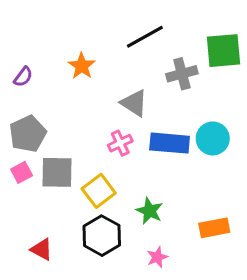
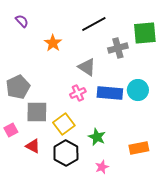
purple semicircle: (23, 77) -> (22, 21), moved, turned -80
pink square: (22, 172) -> (11, 130), moved
red triangle: (42, 249) -> (33, 146), moved

